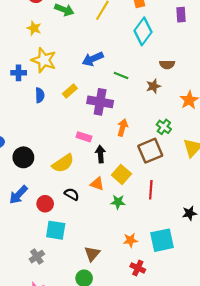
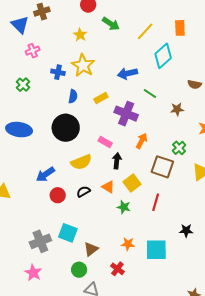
cyan diamond: (143, 31) -> (163, 56), moved
brown semicircle: (167, 65) -> (195, 84), moved
brown square: (150, 151) -> (162, 167), turned 30
black circle: (23, 157) -> (66, 128), moved, size x1.4
black semicircle: (72, 194) -> (83, 192), turned -72
blue arrow: (18, 195) -> (45, 174), moved
cyan square: (56, 230) -> (68, 233), moved
gray cross: (37, 257) -> (40, 241), size x1.5
red cross: (138, 268) -> (117, 269), moved

